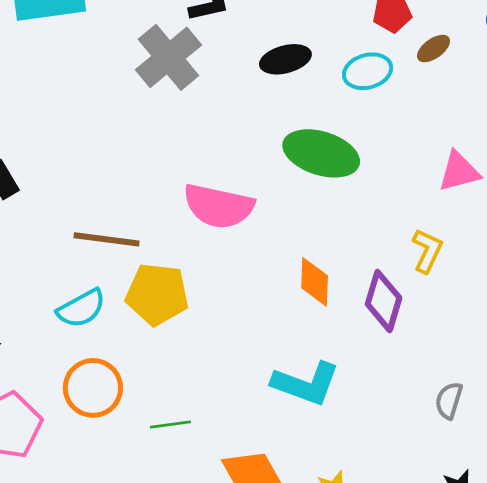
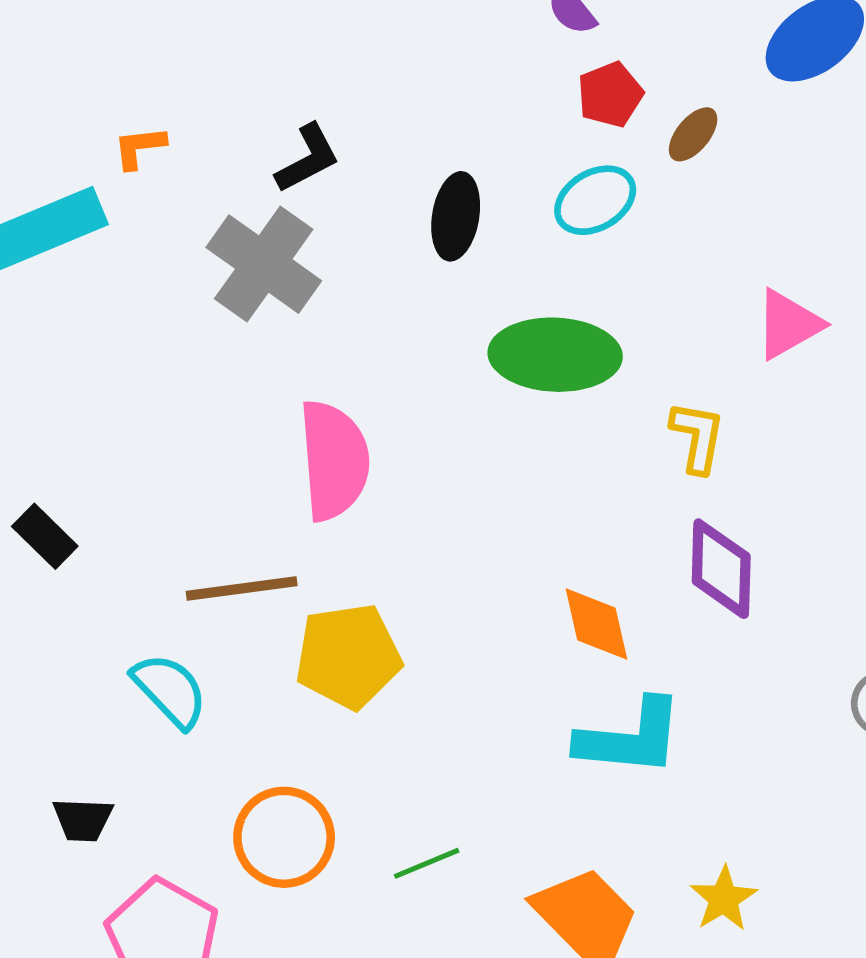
black ellipse: (285, 59) -> (456, 216), turned -51
pink semicircle: (219, 206) -> (334, 460), moved, turned -92
yellow L-shape: (427, 251) -> (697, 437), moved
orange diamond: (315, 282) -> (596, 624), moved
cyan semicircle: (81, 308) -> (170, 690), moved, turned -90

